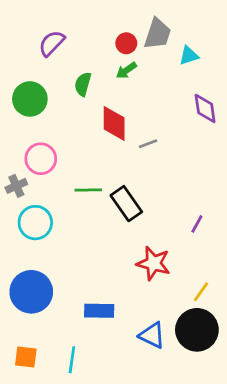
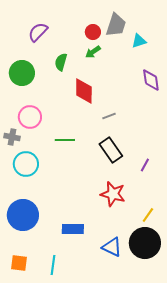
gray line: (148, 144) -> (109, 116), moved
gray cross: (16, 186) -> (12, 137), turned 35
black rectangle: (126, 204) -> (111, 150), moved

